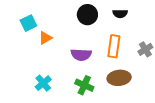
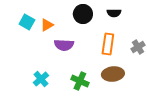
cyan square: (28, 23) -> (27, 22), turned -35
orange triangle: (45, 38) -> (47, 25), moved
purple semicircle: (81, 55) -> (64, 45), moved

